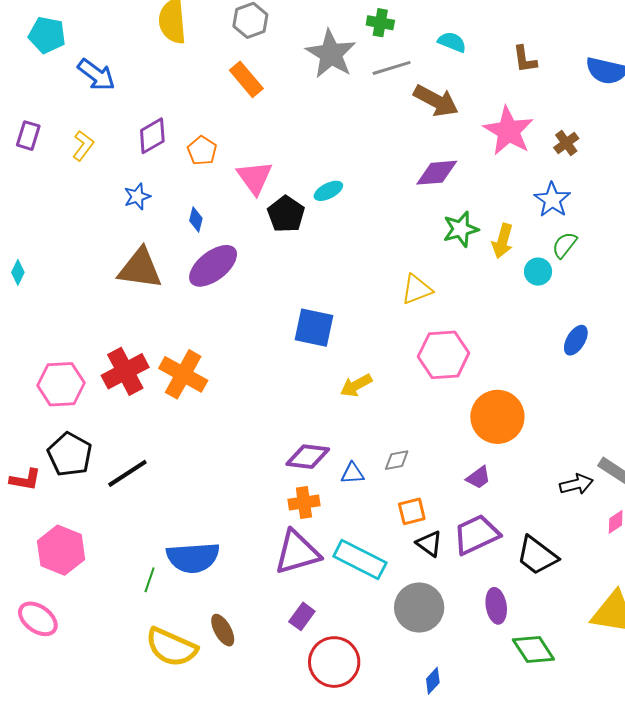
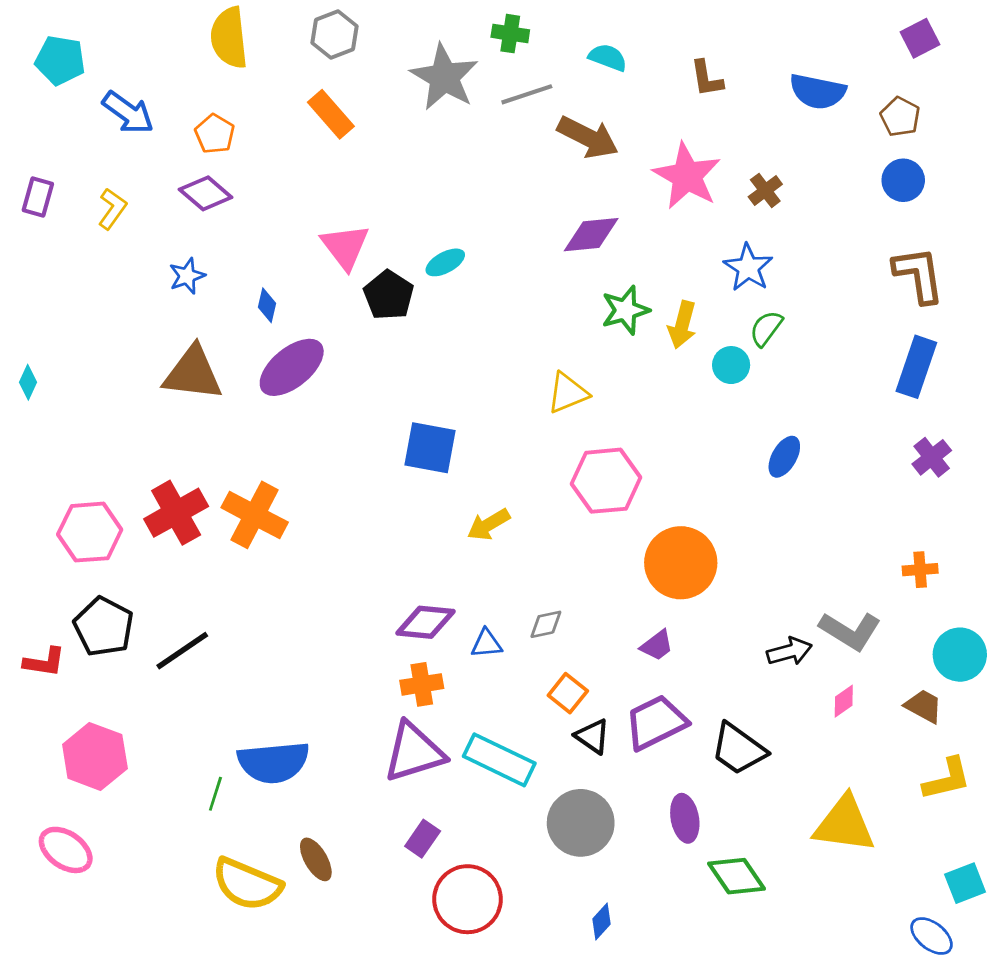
purple diamond: (152, 136) -> (206, 193), turned 72
orange pentagon: (202, 151) -> (215, 134), moved
orange square: (412, 511) -> (568, 693), turned -36

